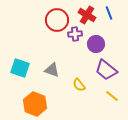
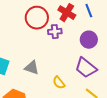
purple circle: (96, 44) -> (89, 40), moved

